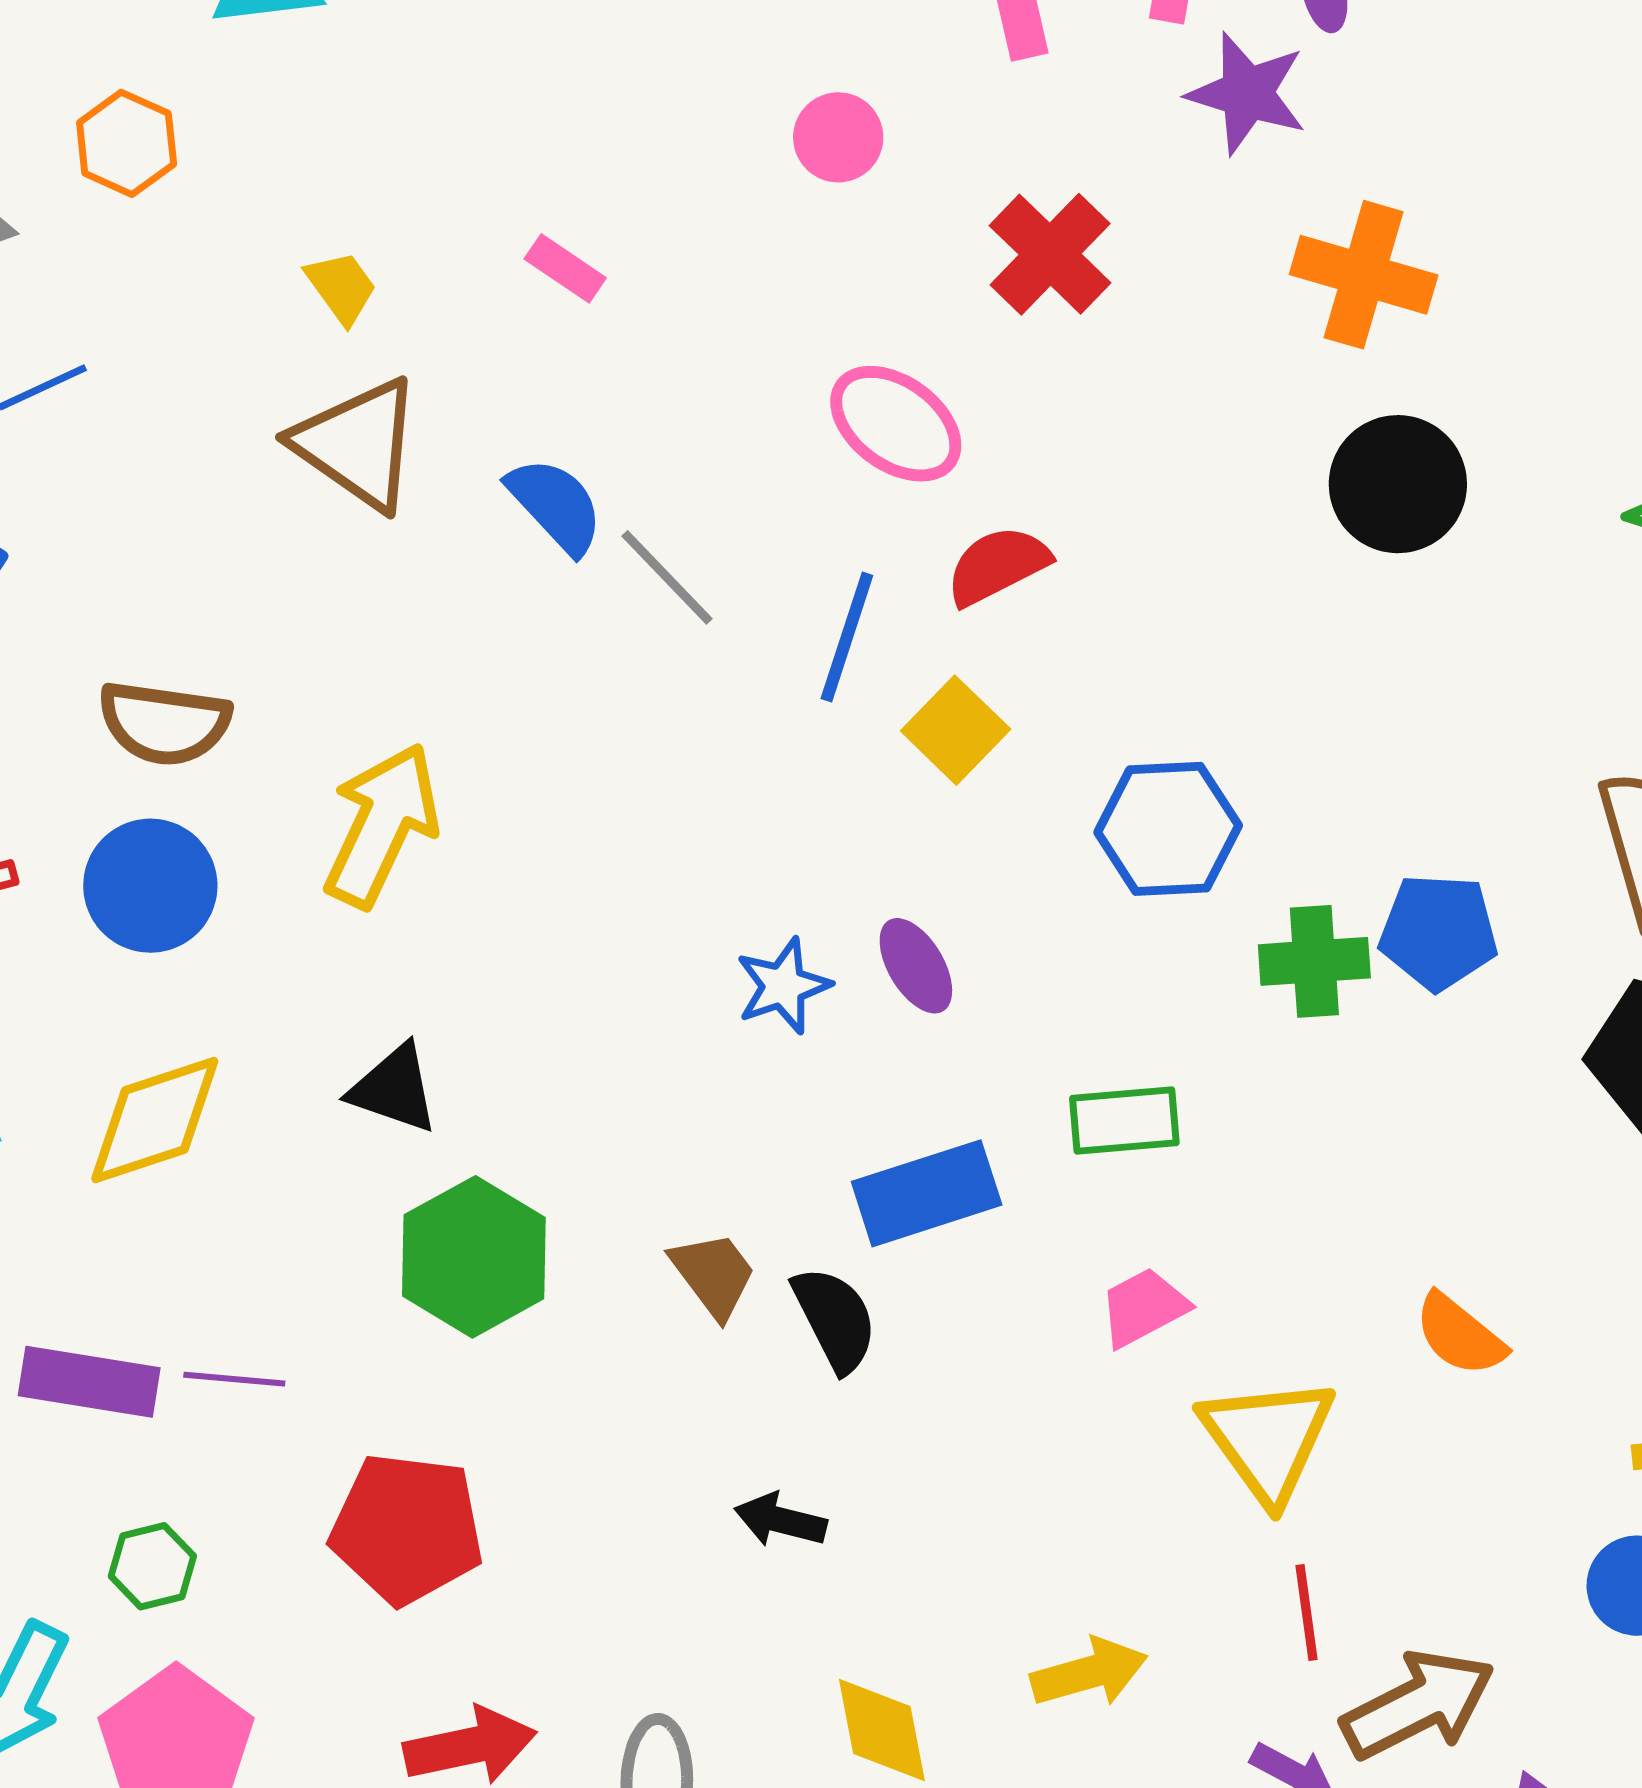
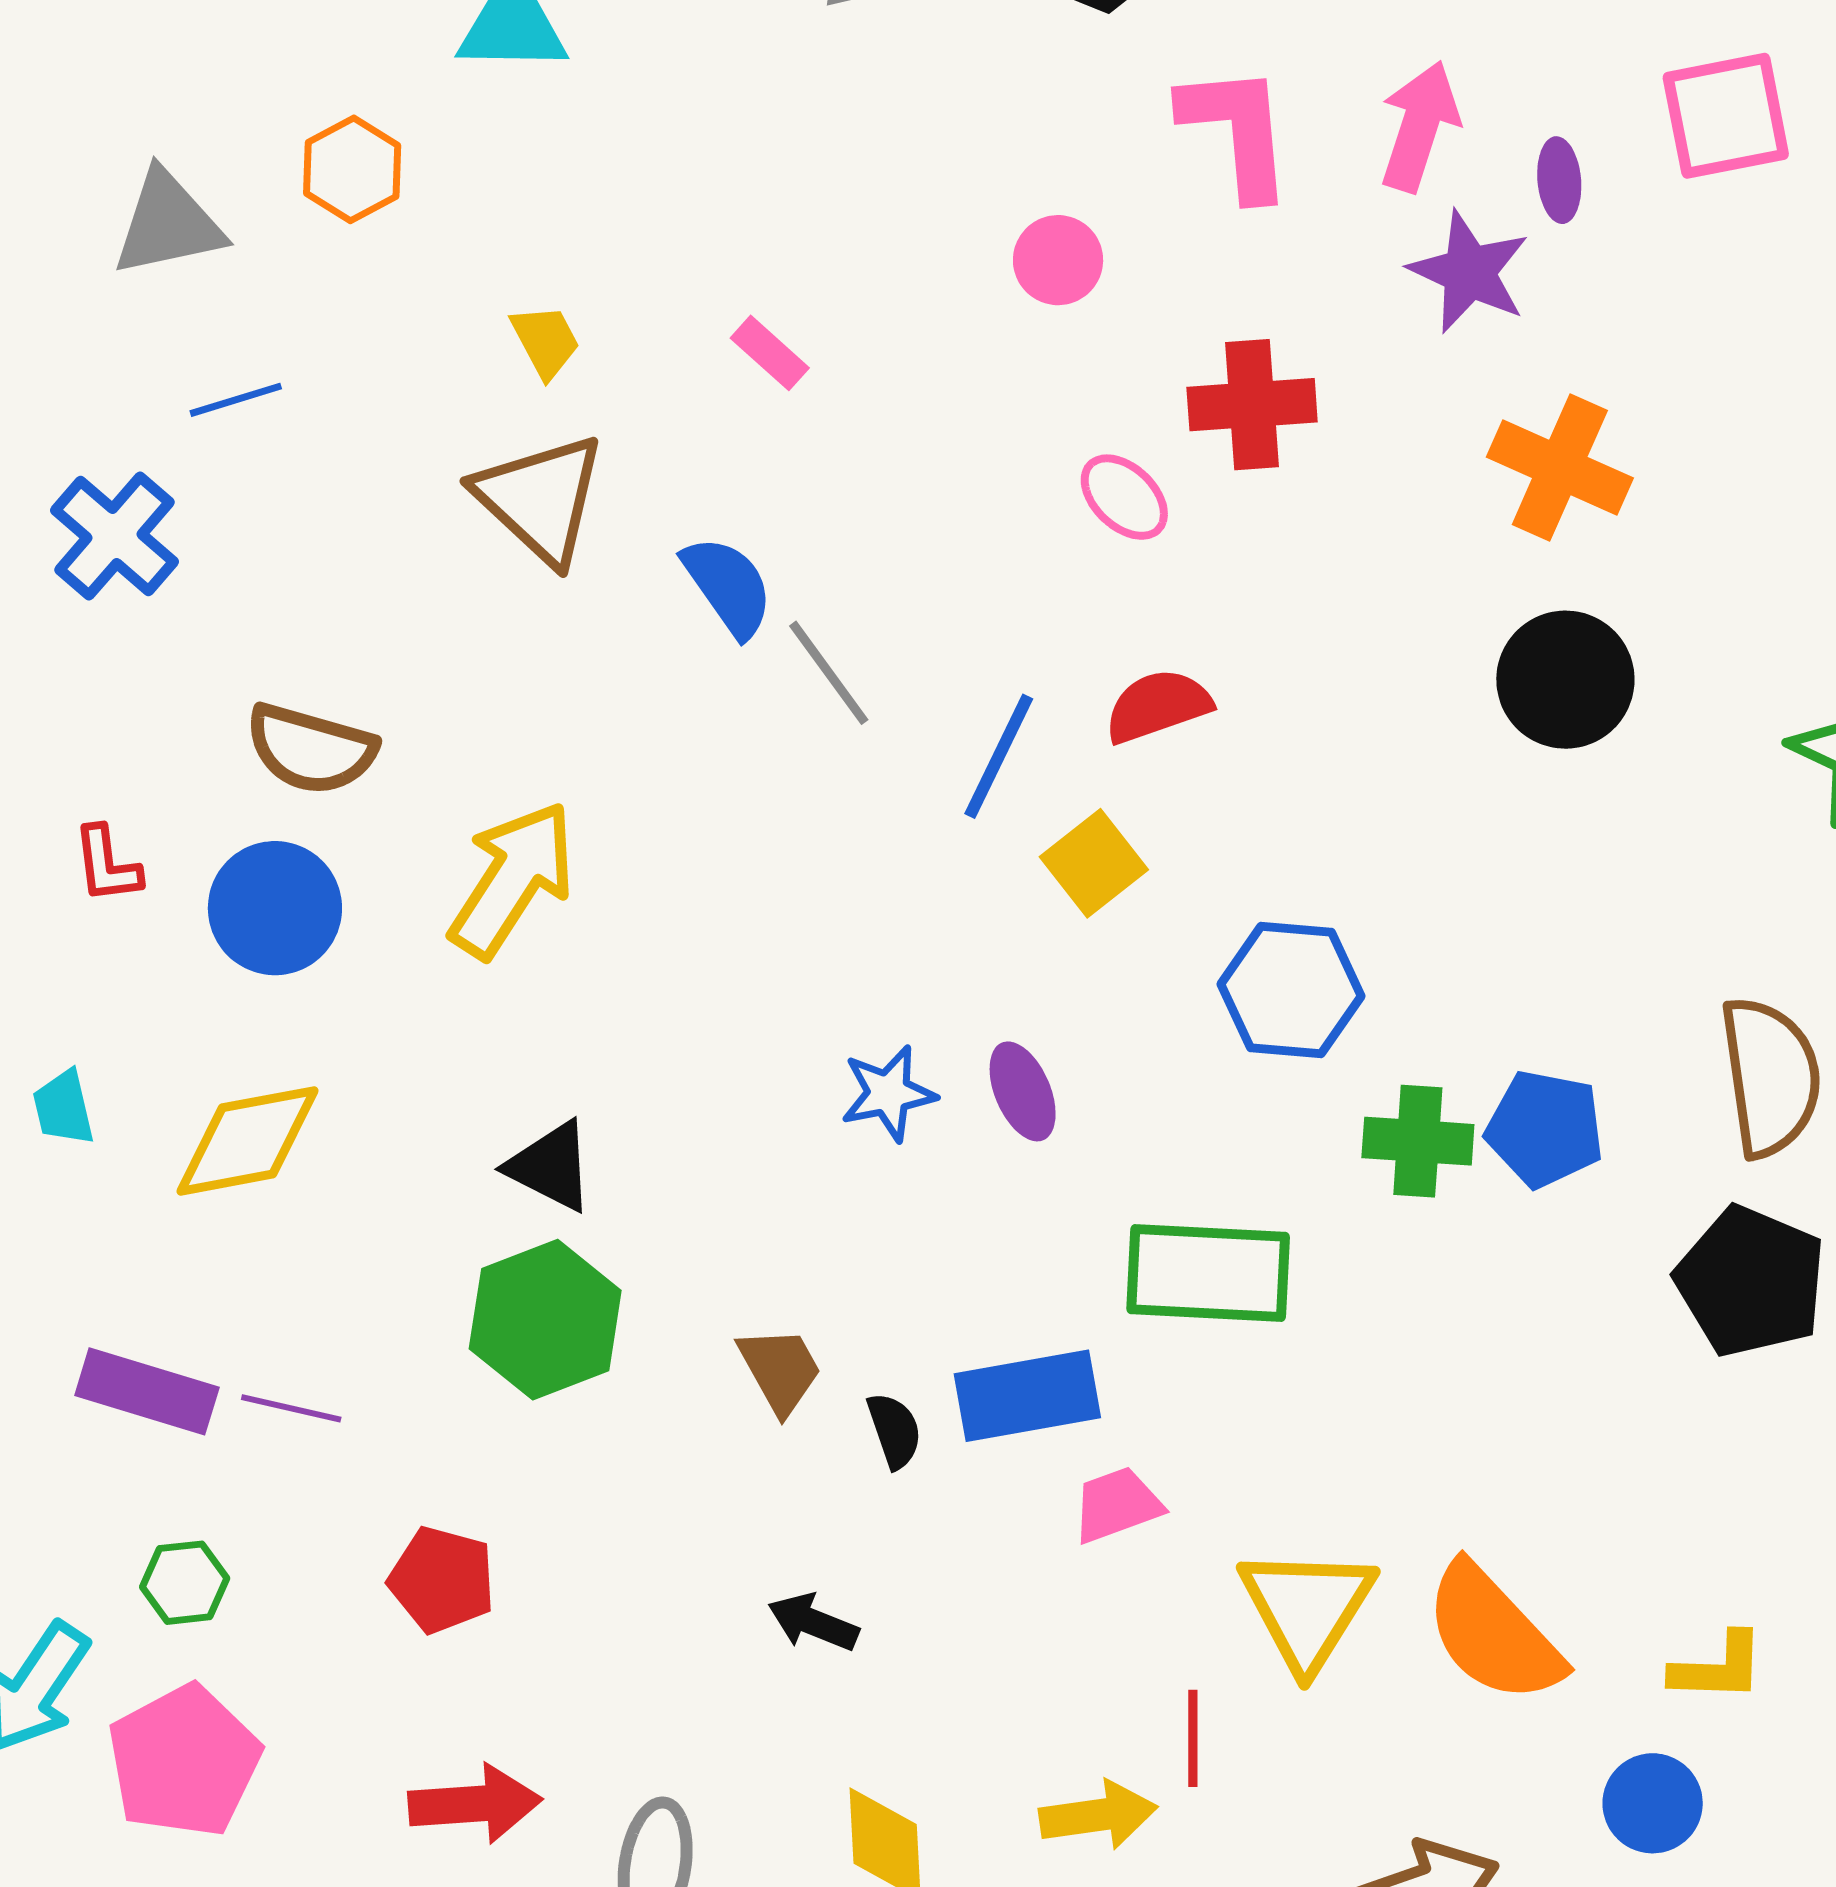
red cross: (1050, 254) -> (1252, 405), turned 34
pink ellipse: (896, 424) -> (1124, 497), moved, size x0.7
black triangle: (394, 1089) -> (551, 1166), moved
green rectangle: (1124, 1121) -> (1208, 1273), size x1.5
blue rectangle: (927, 1193) -> (1027, 1396), moved
pink trapezoid: (1144, 1307) -> (1117, 1505), moved
black semicircle: (835, 1319) -> (894, 1430), size x0.7
orange semicircle: (1460, 1335) -> (1493, 1633), moved, size x1.6
red pentagon: (407, 1528) -> (442, 1580), size x0.7
red line: (1306, 1613) -> (1193, 1738), moved

